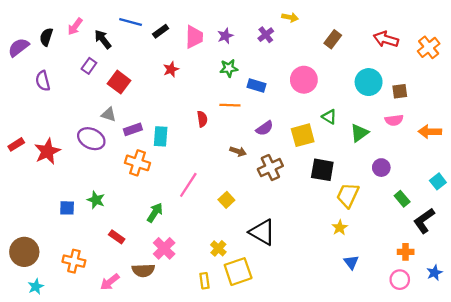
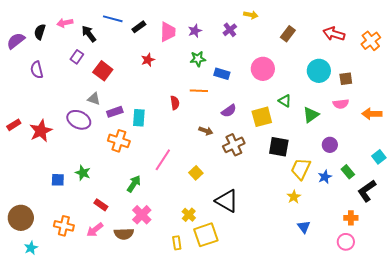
pink arrow: (75, 27) -> (65, 23), turned 42
blue star: (434, 273) -> (325, 177), moved
pink arrow: (110, 282) -> (95, 230), moved

